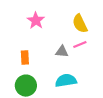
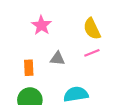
gray triangle: (62, 52) -> (57, 59), moved

